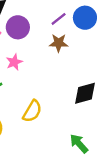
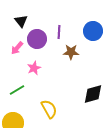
purple line: (59, 19) -> (59, 32), moved, turned -48
yellow semicircle: (32, 111) -> (49, 109), turned -60

